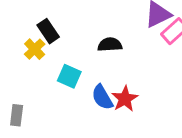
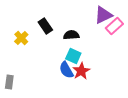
black rectangle: (48, 31) -> (45, 26), moved
cyan square: (69, 76) -> (73, 56), moved

